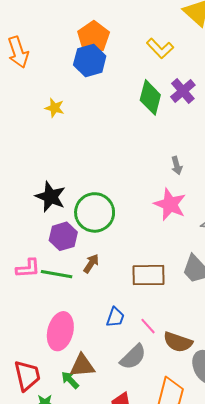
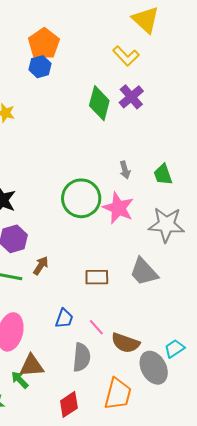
yellow L-shape: (160, 48) -> (126, 56), moved
blue hexagon: (90, 60) -> (40, 67), size x0.7
green circle: (95, 212) -> (81, 198), moved
brown rectangle: (148, 275) -> (97, 277), size x0.7
gray semicircle: (133, 357) -> (82, 357), turned -40

